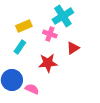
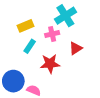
pink cross: (50, 34) -> (52, 34), turned -32
cyan rectangle: (20, 47) -> (30, 46), moved

